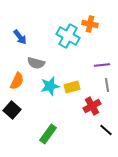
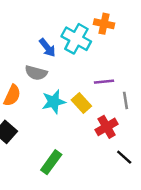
blue arrow: (20, 37) -> (47, 48), moved
purple line: (102, 65) -> (104, 82), moved
yellow rectangle: (72, 87) -> (81, 103), turned 63

